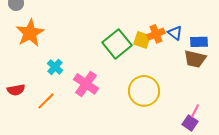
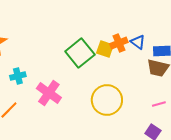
cyan cross: (55, 67) -> (18, 76), turned 35
pink line: (195, 111) -> (159, 104), moved, turned 48

